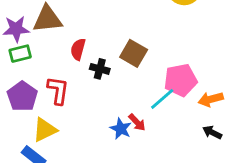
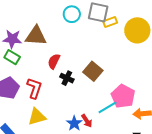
green rectangle: (20, 54) -> (12, 57), turned 35
pink pentagon: (181, 80) -> (123, 96), turned 30
yellow triangle: (45, 130) -> (37, 117), moved

